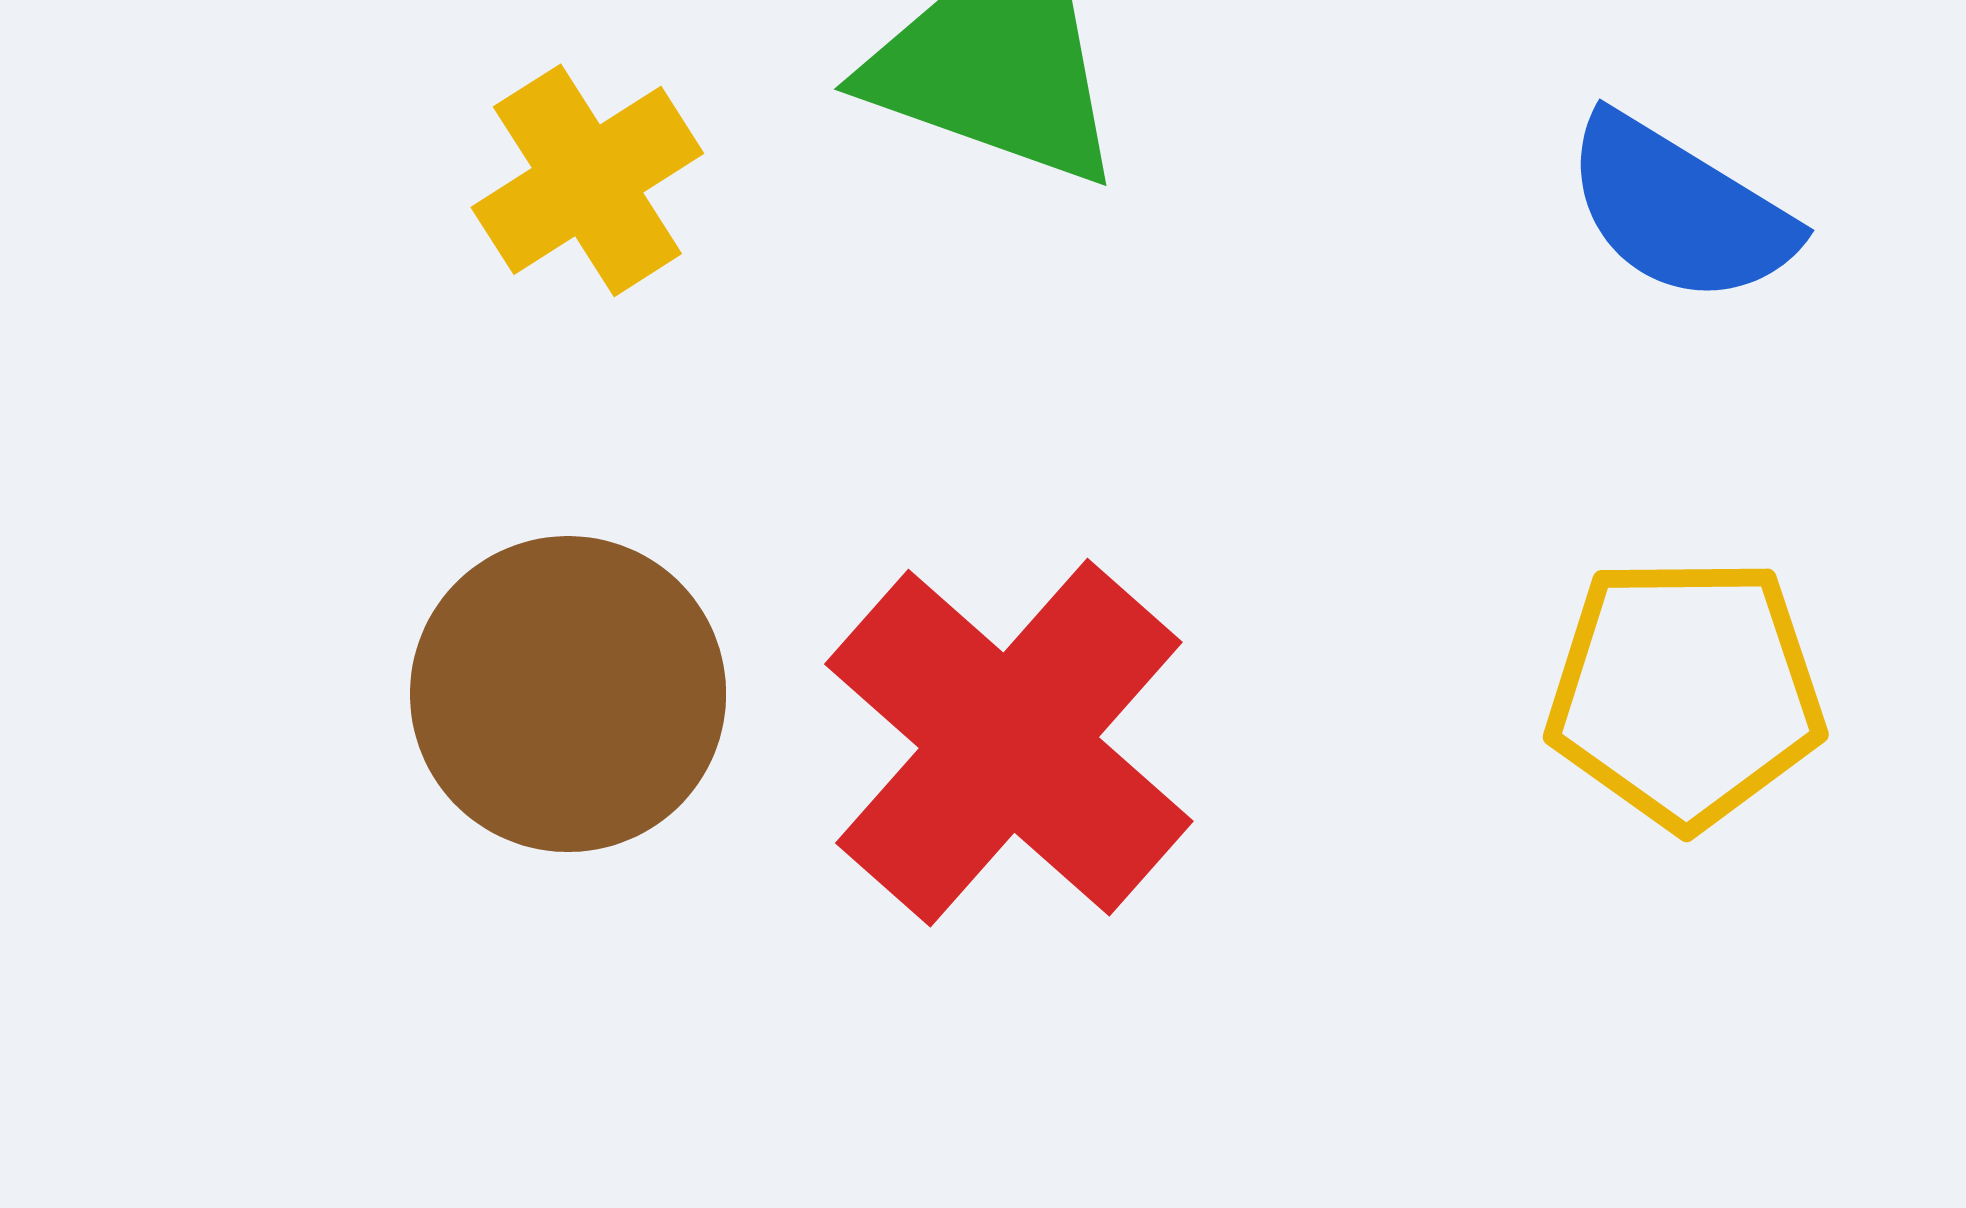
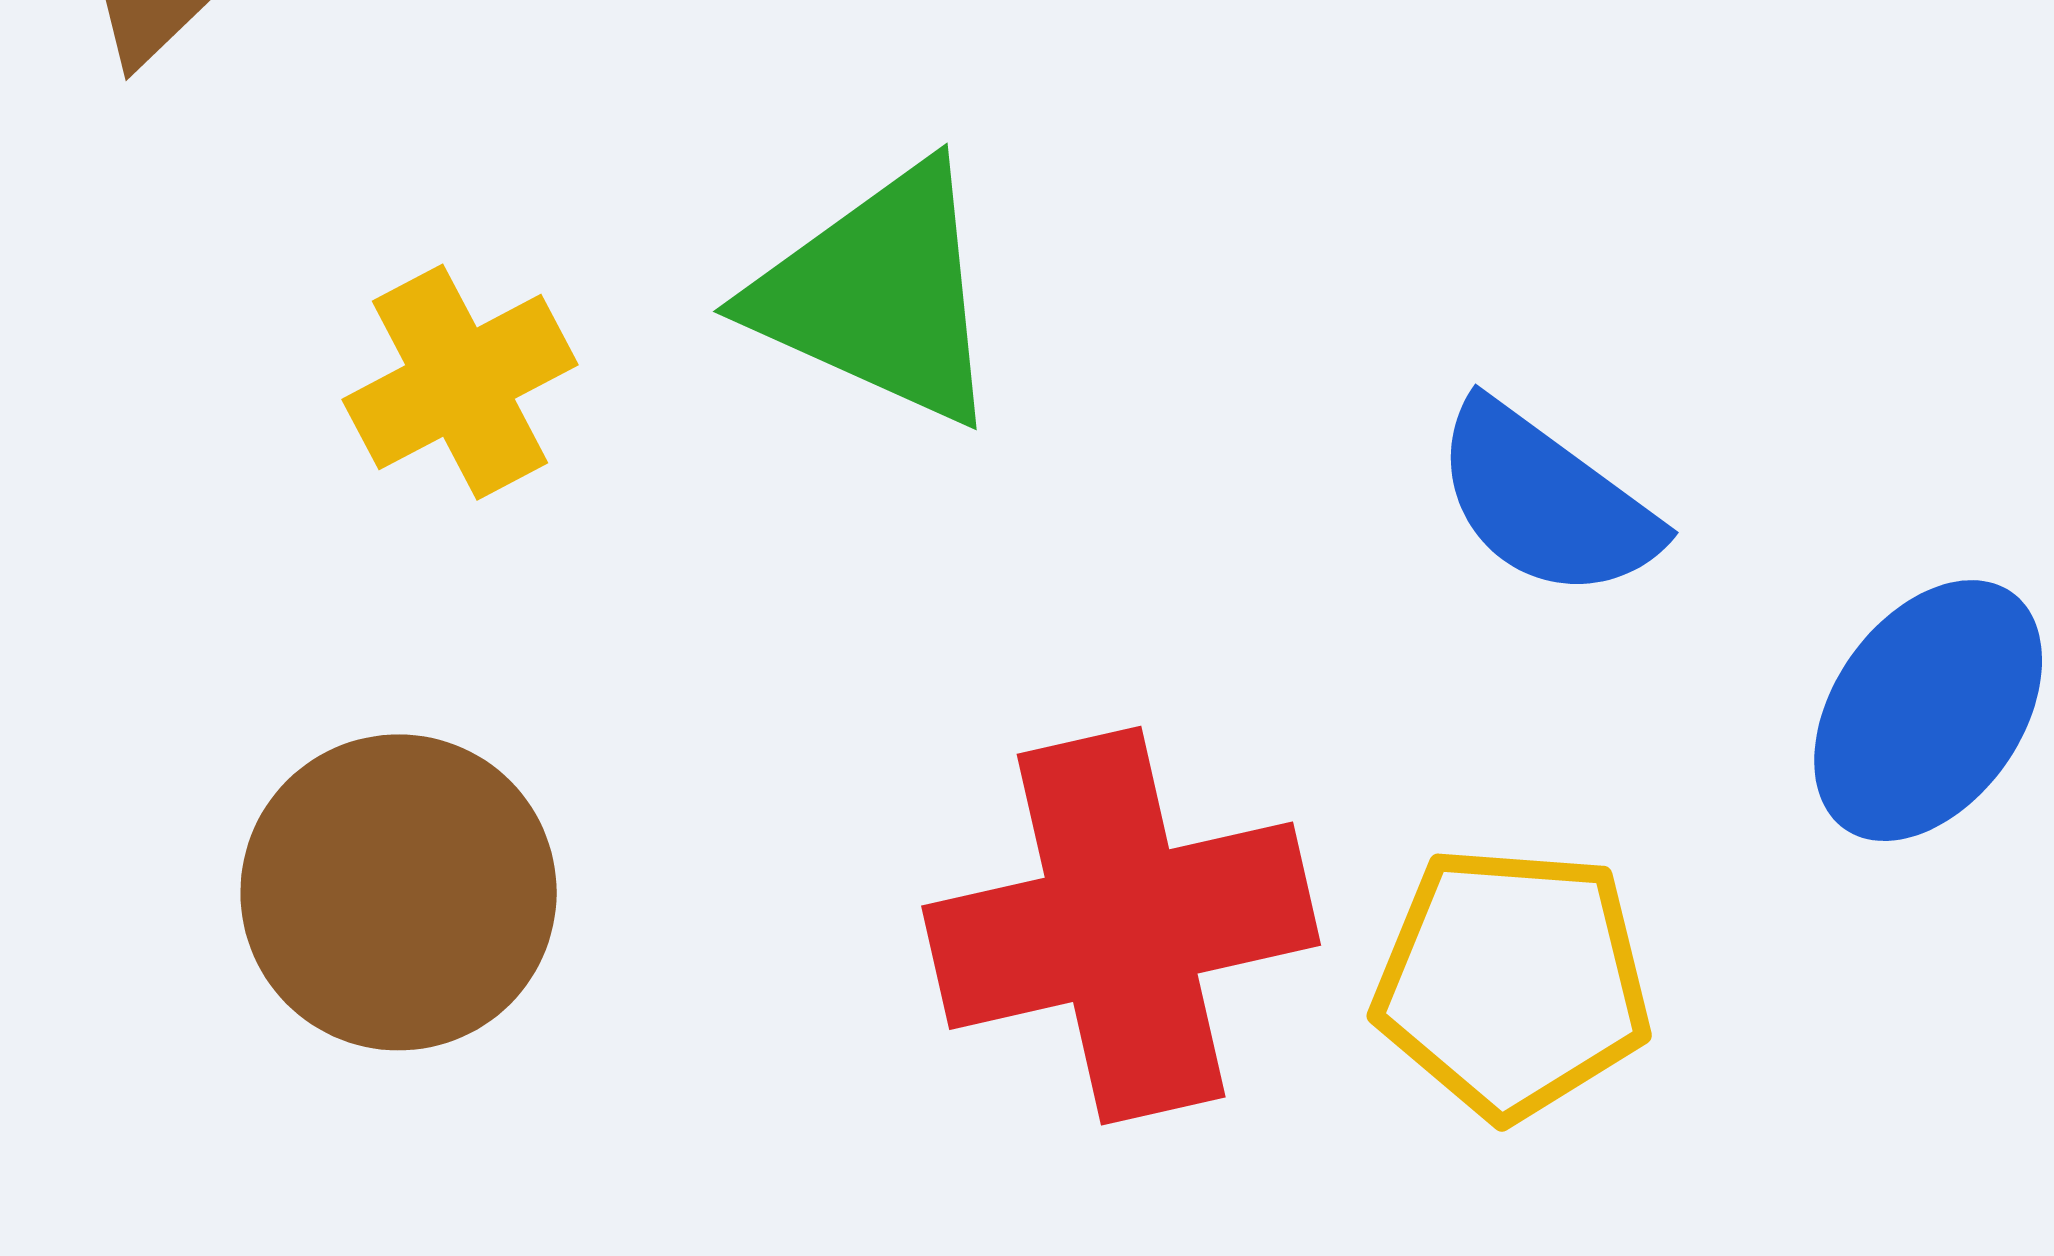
red cross: (1009, 743) -> (1121, 926), moved, turned 31

